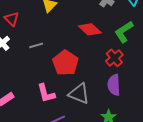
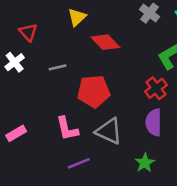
red diamond: (90, 29) -> (105, 42), moved
red pentagon: (65, 63) -> (94, 91), turned 30

